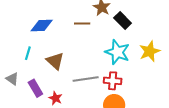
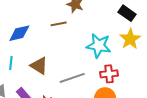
black rectangle: (123, 20) -> (127, 13), moved
red cross: (113, 81) -> (109, 74), moved

